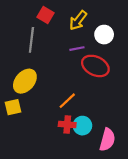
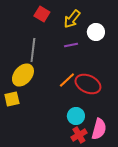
gray line: (31, 40) -> (33, 50), moved
red ellipse: (95, 66) -> (88, 84), moved
orange line: (67, 101) -> (67, 80), moved
red cross: (67, 124) -> (79, 135), moved, turned -35

